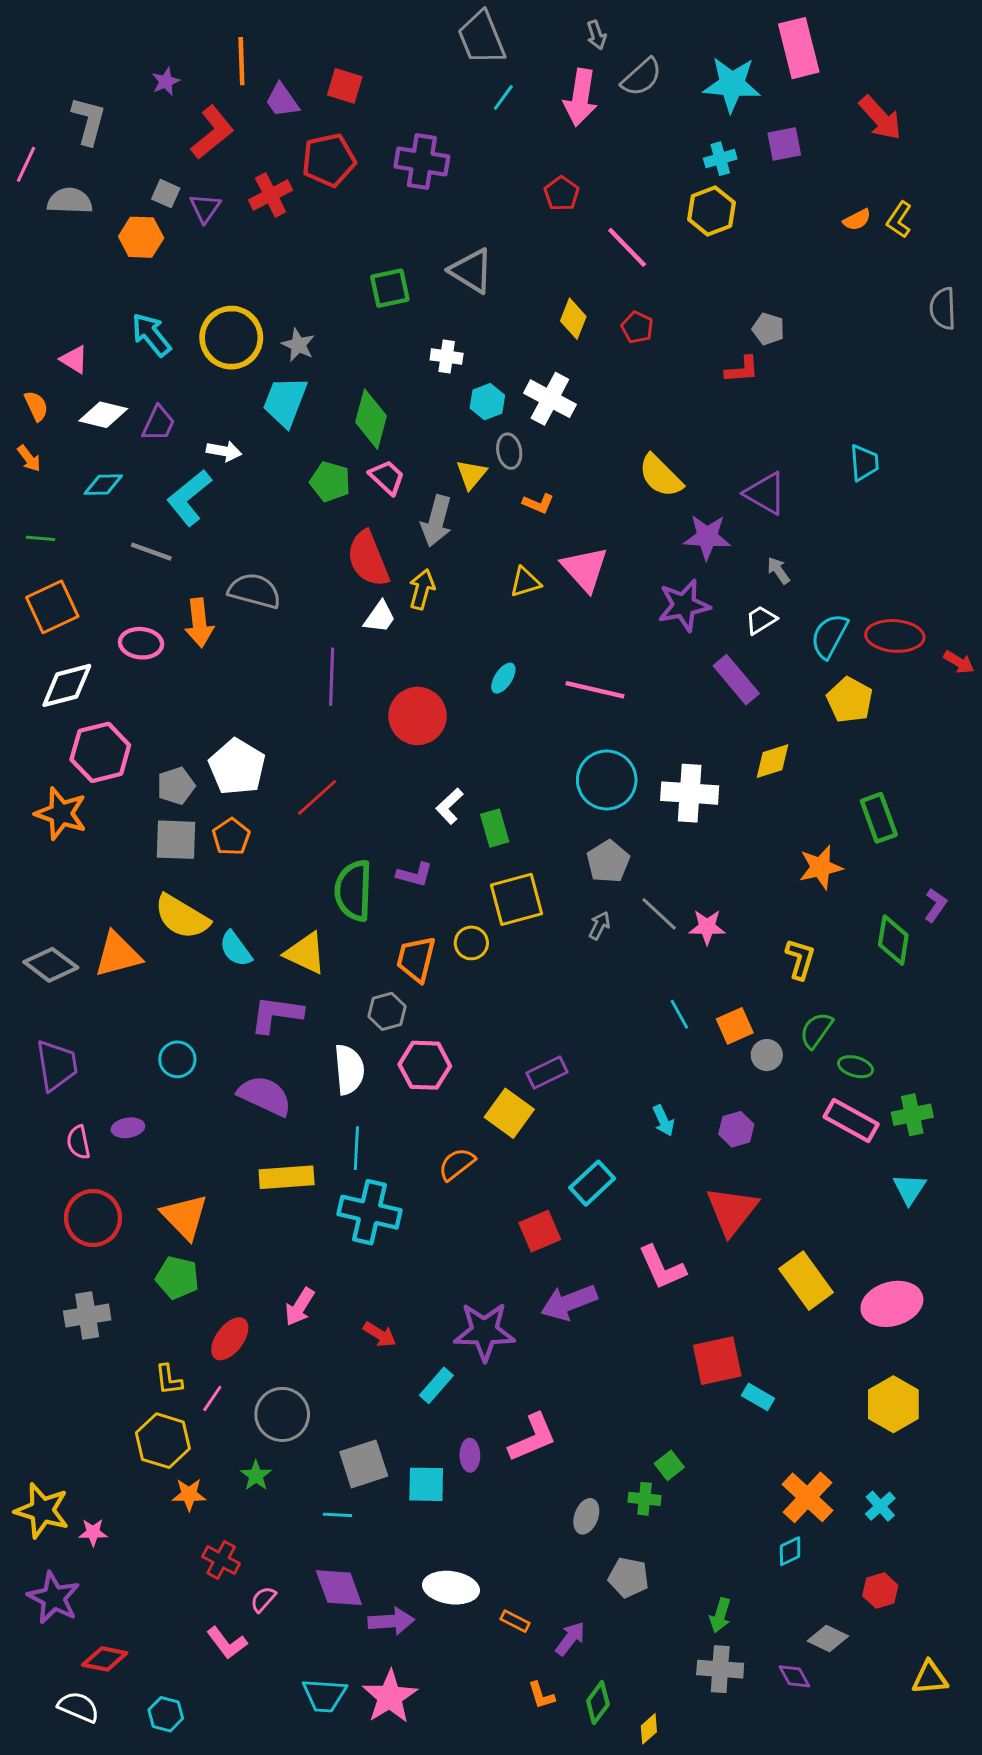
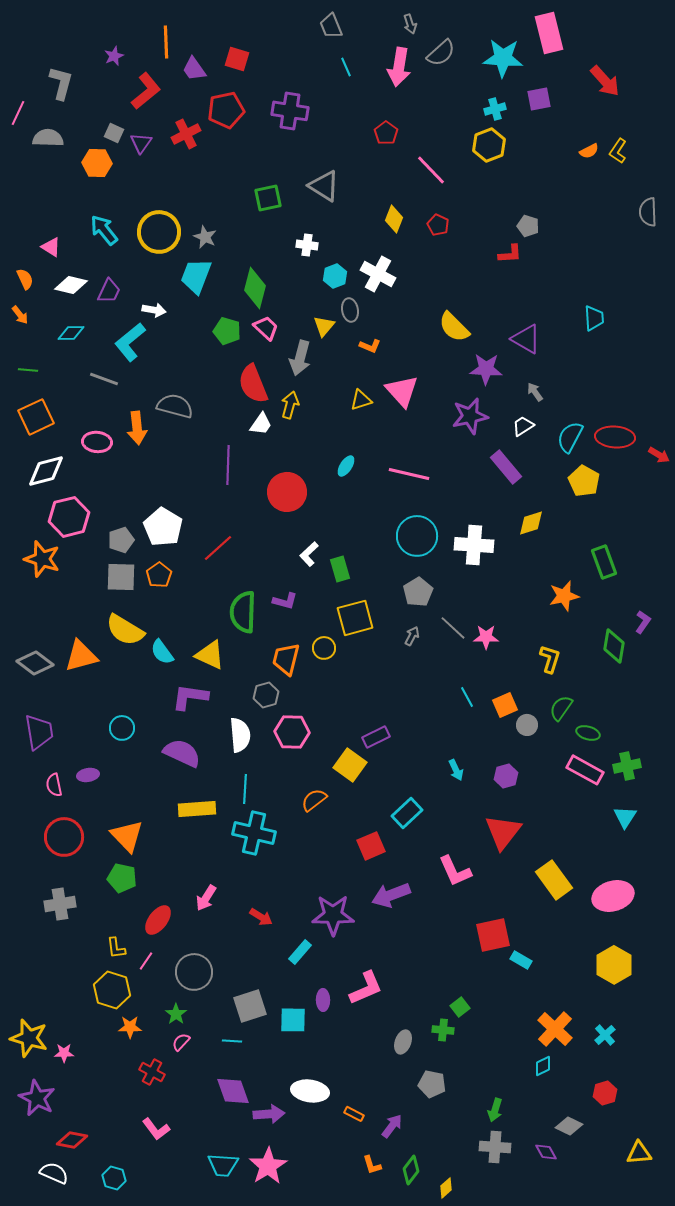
gray trapezoid: (482, 38) -> (331, 26), size x0.7
cyan line: (503, 97) -> (346, 67), turned -60
pink semicircle: (263, 1599) -> (181, 1042), moved

